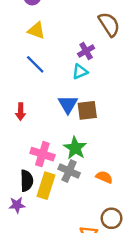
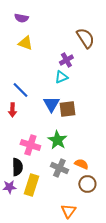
blue line: (35, 64) -> (20, 90), moved
gray cross: (69, 171) -> (59, 168), moved
yellow rectangle: (46, 186) -> (31, 185), moved
brown circle: (112, 218) -> (87, 184), moved

